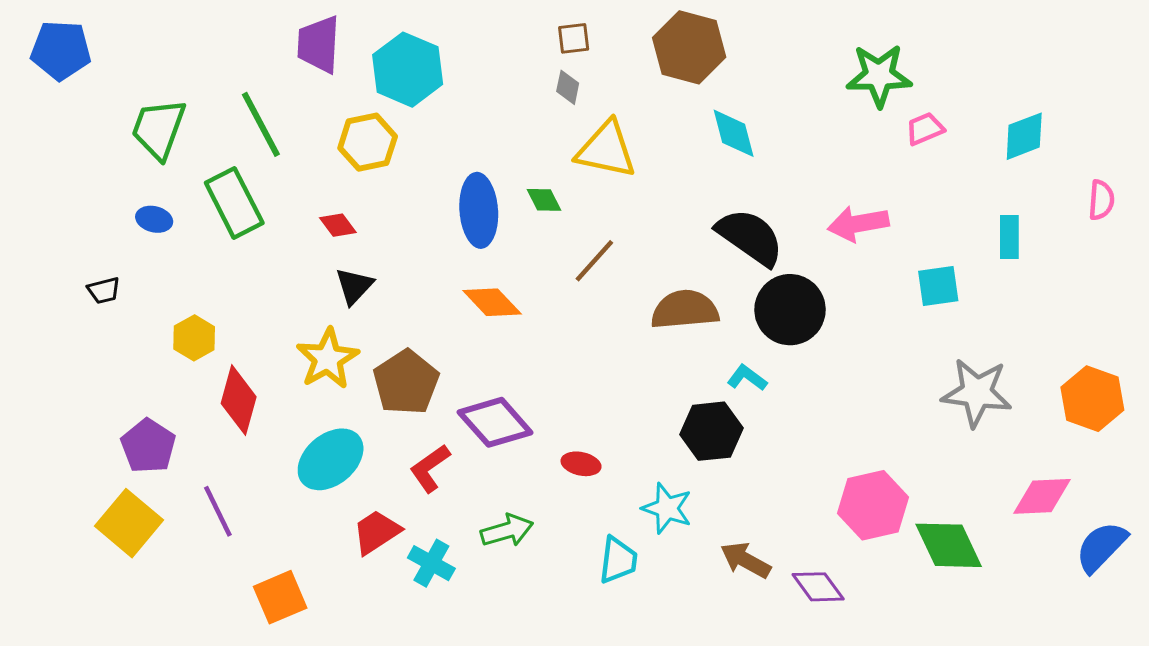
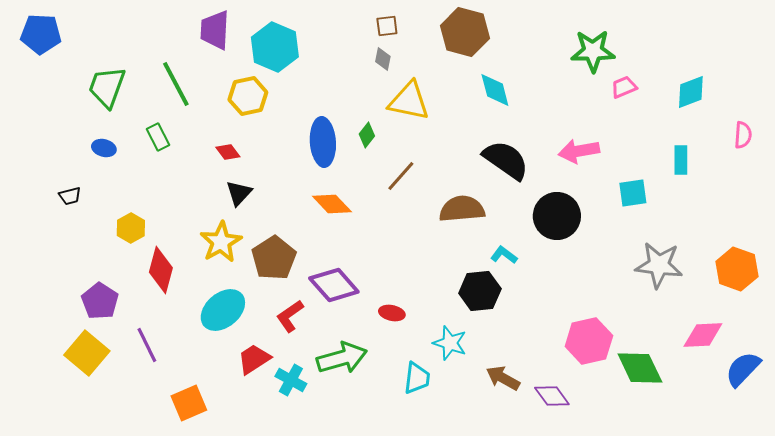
green diamond: (544, 200) -> (367, 135), turned 65
green rectangle: (234, 203) -> (158, 137), size x0.6
black circle: (790, 310) -> (557, 216), moved
green arrow: (507, 531) -> (342, 358), size x1.4

